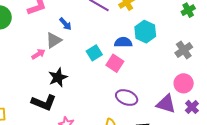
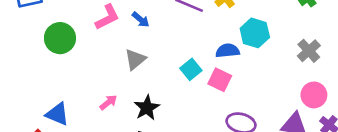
blue arrow: (65, 24) -> (141, 20), moved
pink arrow: (38, 54) -> (108, 102), moved

